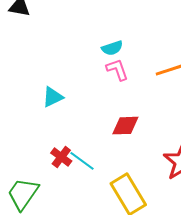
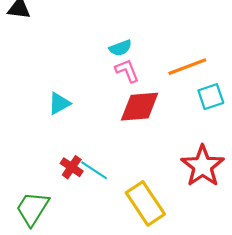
red diamond: (125, 126) -> (140, 107), moved, size x1.4

